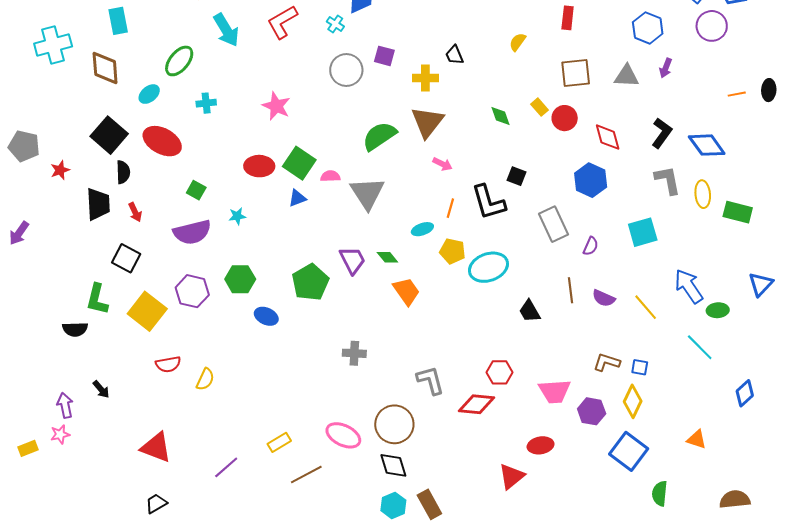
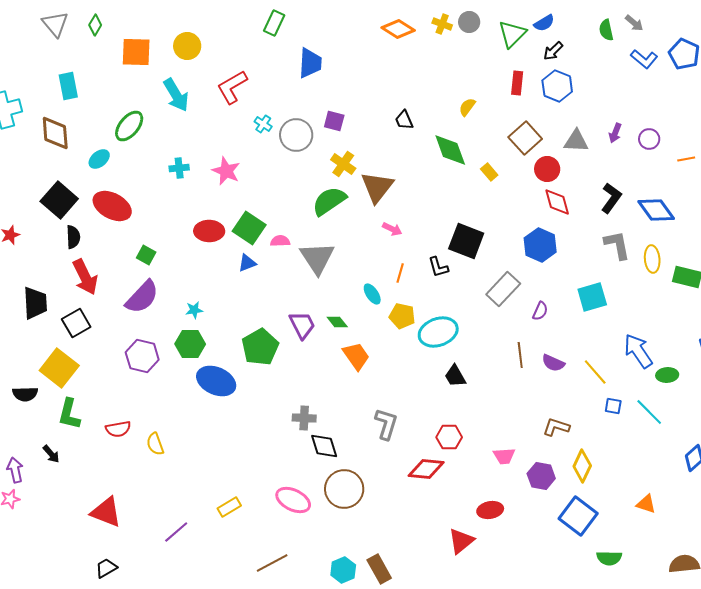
cyan cross: (335, 24) -> (263, 124), moved
purple circle: (712, 26) -> (649, 139), moved, size x0.7
blue hexagon: (648, 28) -> (557, 86), moved
brown square: (576, 73) -> (525, 138), turned -36
yellow cross: (425, 78) -> (343, 164), moved, turned 35
cyan cross: (206, 103) -> (179, 168), moved
green diamond: (500, 116) -> (450, 150), moved, size x1.6
red circle: (565, 118) -> (547, 169), moved
black square: (517, 176) -> (466, 241), size x1.8
black L-shape: (488, 202) -> (438, 267), size x0.6
black trapezoid: (98, 204) -> (35, 303), moved
red arrow: (135, 212) -> (85, 277), size x1.8
cyan star: (237, 216) -> (194, 310), moved
gray rectangle: (554, 224) -> (503, 289), turned 68
cyan ellipse: (422, 229) -> (372, 294), turned 75
purple semicircle: (192, 232) -> (142, 297), turned -33
black square: (126, 258) -> (76, 323), turned 32
green L-shape: (97, 299) -> (69, 414), moved
yellow square: (147, 311) -> (59, 368), moved
black trapezoid: (530, 311) -> (455, 376), moved
blue ellipse: (266, 316) -> (216, 381), size x1.6
blue square: (640, 367) -> (613, 406), moved
yellow semicircle: (205, 379) -> (155, 444), turned 135
gray L-shape: (430, 380) -> (386, 424), moved, turned 32
pink trapezoid: (555, 391) -> (504, 456), size x0.7
black diamond: (393, 465) -> (324, 446), moved
brown line: (306, 474) -> (272, 563), moved
green semicircle: (660, 493) -> (609, 558), turned -95

